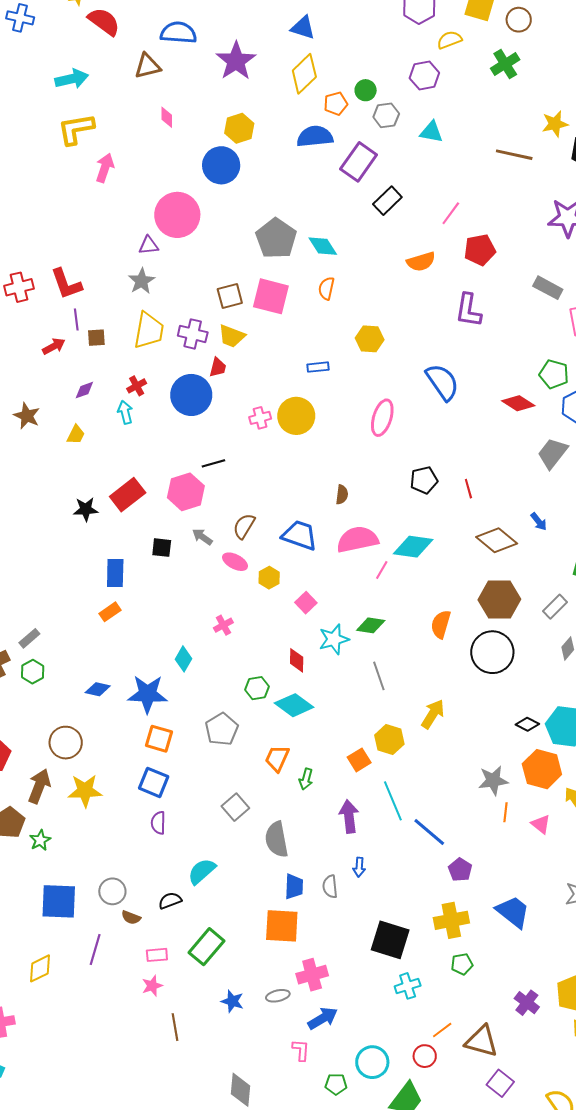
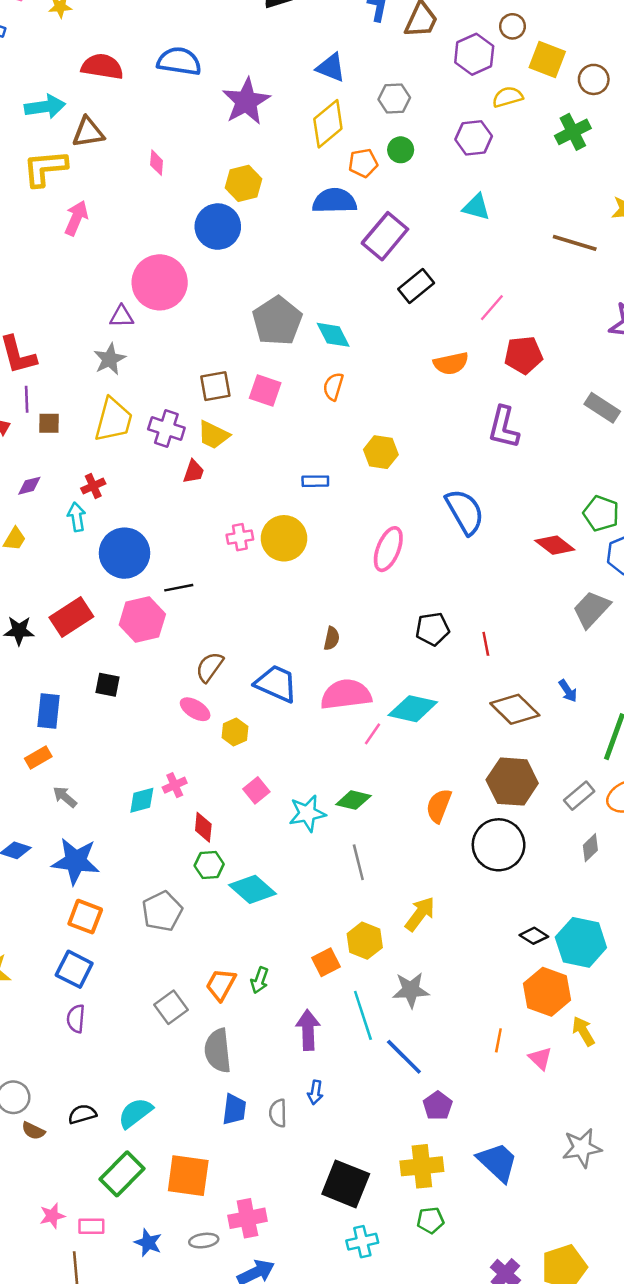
red semicircle: (104, 22) -> (102, 67), moved, turned -32
brown triangle: (148, 66) -> (88, 132), moved
gray hexagon: (386, 115) -> (394, 98), moved
pink square: (271, 296) -> (265, 391), size x0.7
blue circle: (191, 395) -> (125, 553), moved
gray arrow: (202, 537) -> (65, 797), moved
pink square: (306, 603) -> (256, 790), moved
cyan diamond: (184, 659) -> (142, 800), moved, turned 40
red diamond: (297, 660) -> (203, 827), moved
orange trapezoid: (277, 758) -> (221, 985), moved
gray star: (493, 780) -> (411, 990), moved
cyan semicircle: (202, 871) -> (135, 1113), moved
orange square: (282, 926) -> (188, 1176), moved
pink rectangle: (157, 955) -> (91, 1226), moved

